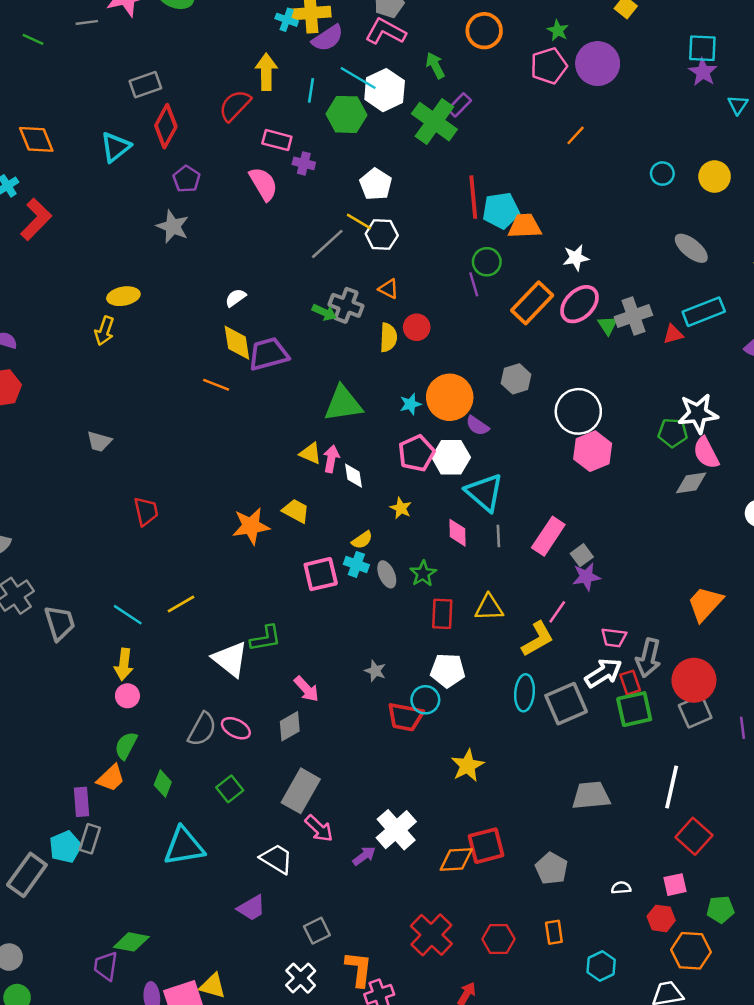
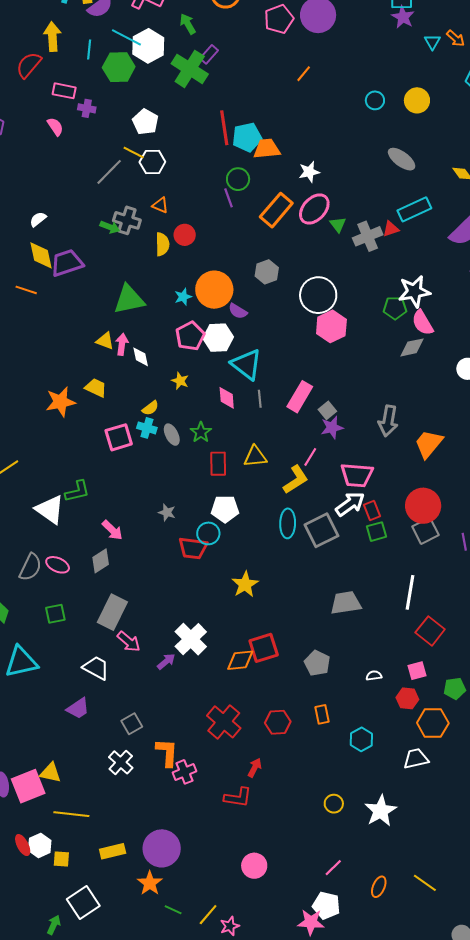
pink semicircle: (263, 184) -> (55, 127), size x0.7
gray cross: (633, 316) -> (368, 236), moved
pink trapezoid: (614, 638) -> (357, 475), size x1.6
gray arrow: (648, 658) -> (388, 421), moved
green square: (634, 709) -> (376, 532), size x0.7
green square: (230, 789) -> (55, 614), turned 30

